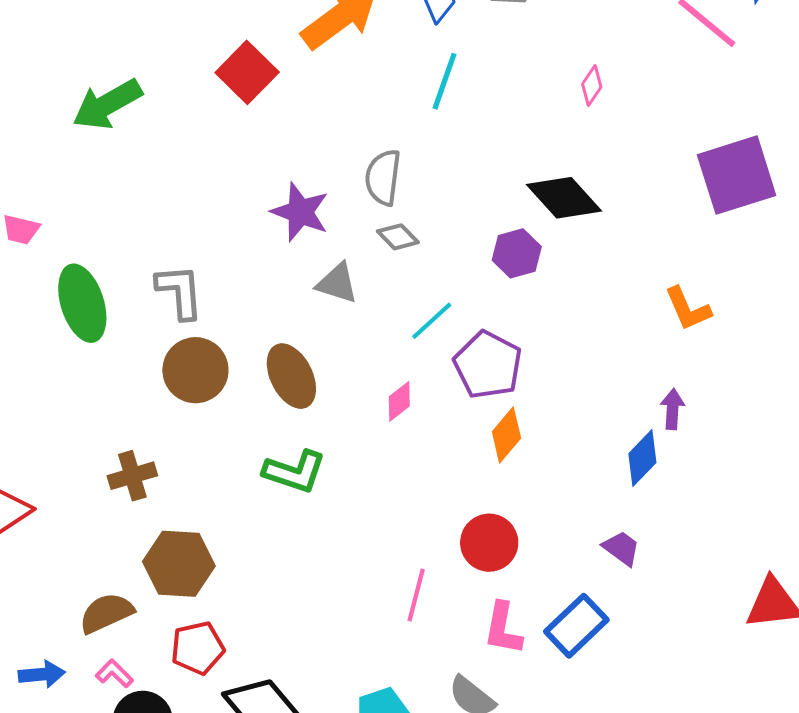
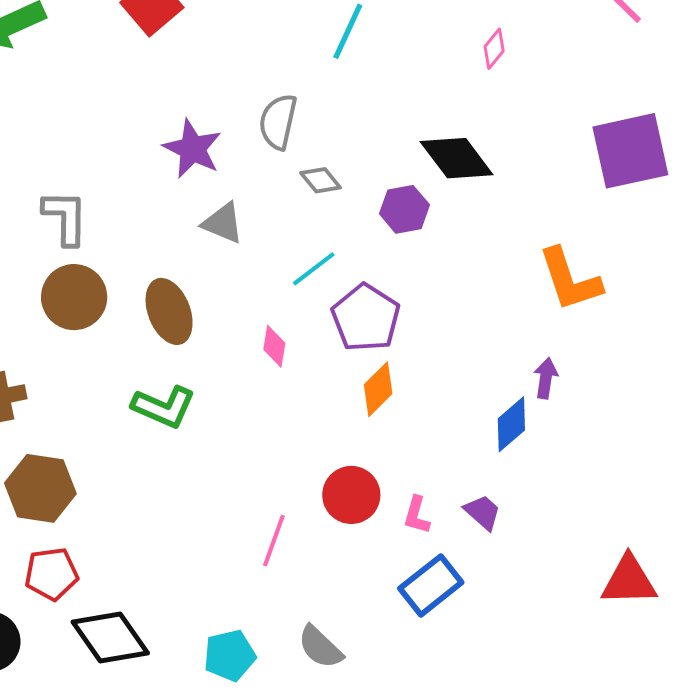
gray diamond: (398, 237) -> (321, 180), moved
orange L-shape: (688, 309) -> (570, 280), size x1.4
pink diamond: (399, 401) -> (274, 346), turned -48
pink L-shape: (503, 629) -> (417, 515), moved, size x0.7

